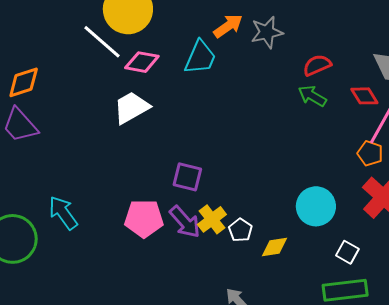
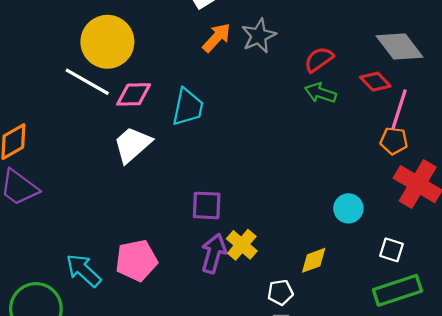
cyan trapezoid: (200, 57) -> (188, 107), moved
cyan circle: (316, 206) -> (348, 208), size x0.7
pink pentagon: (144, 218) -> (136, 260), moved
purple arrow: (185, 222) -> (214, 253), turned -111
white pentagon: (240, 230) -> (280, 292), moved, turned -30

